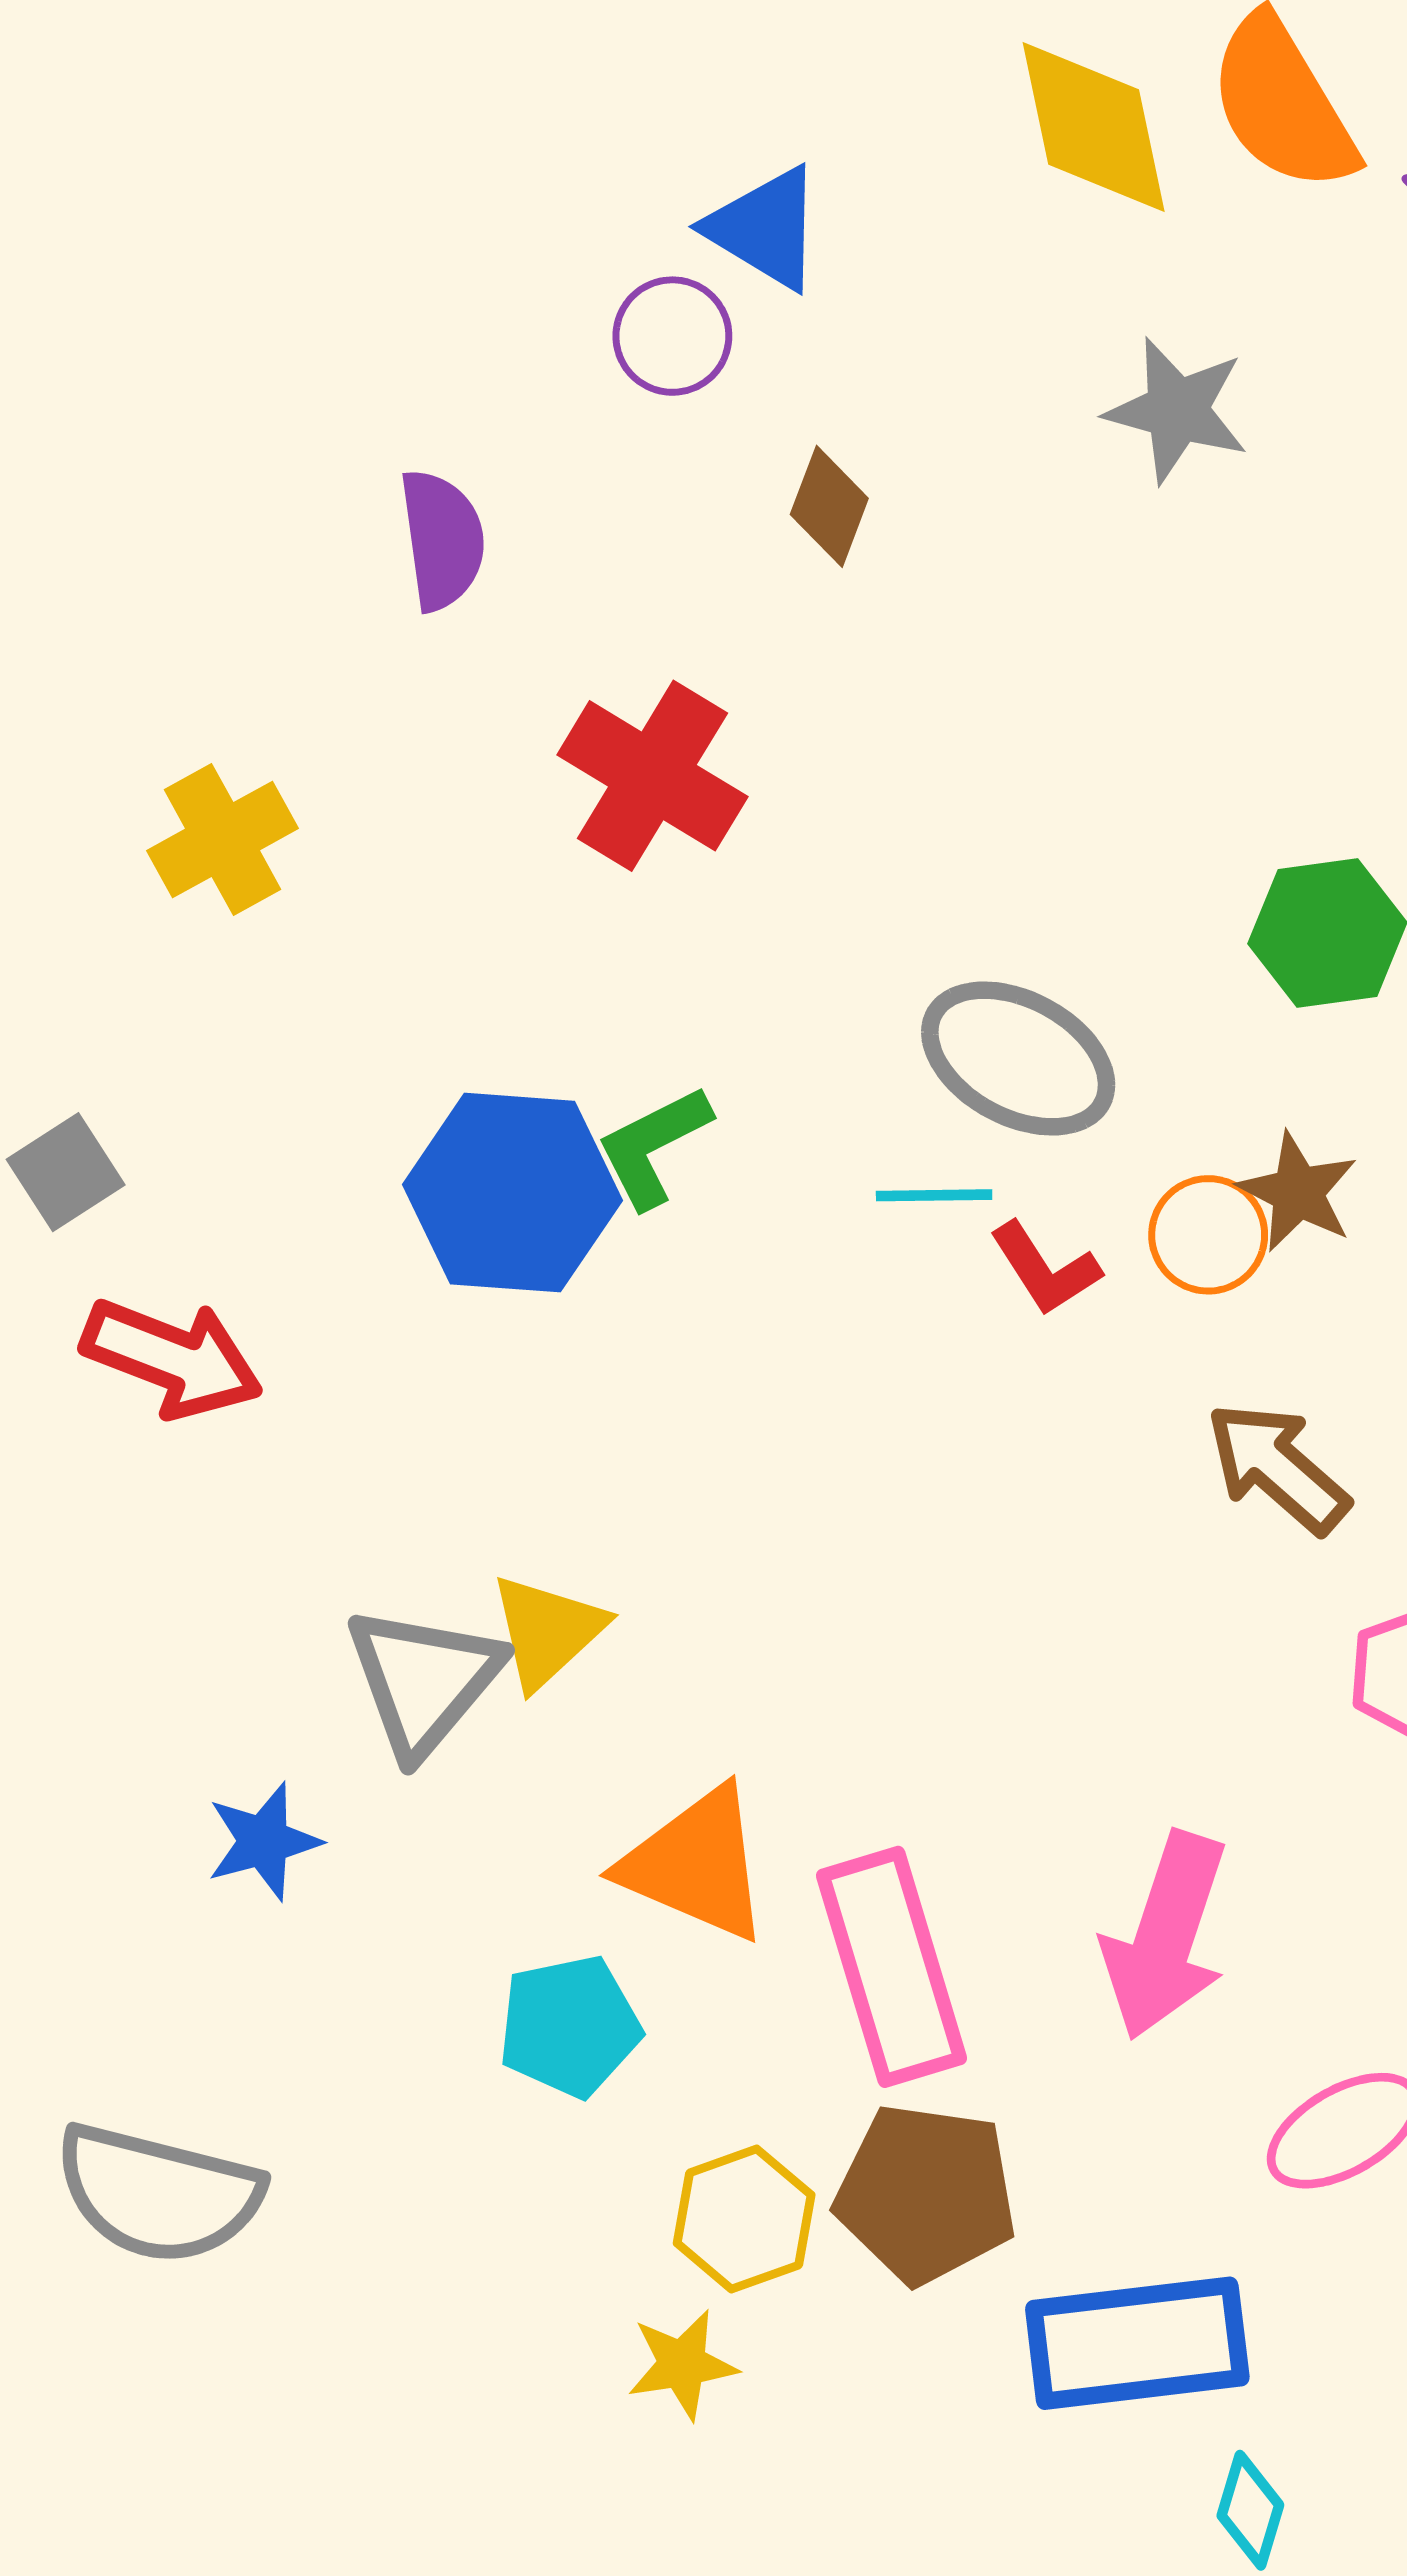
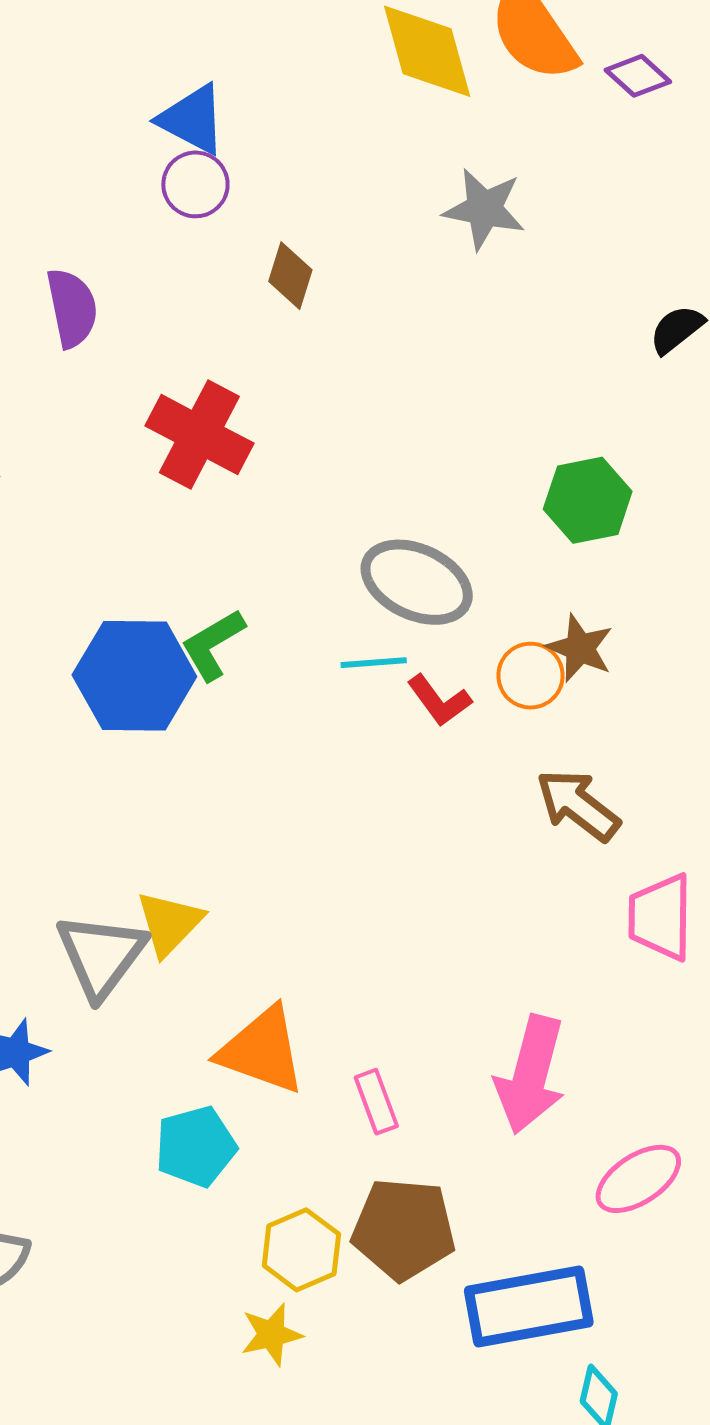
blue triangle: (765, 228) -> (192, 119), moved
pink rectangle: (891, 1967) -> (376, 1102), size x0.5

